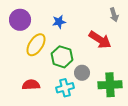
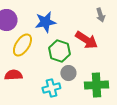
blue star: (59, 22) -> (45, 22), size x1.5
green hexagon: (62, 57) -> (59, 51), moved
red semicircle: (31, 85) -> (13, 75), moved

